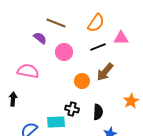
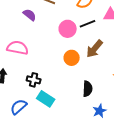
pink circle: (64, 52) -> (68, 29), moved
black cross: (72, 109) -> (34, 80), moved
cyan rectangle: (56, 122) -> (46, 99), turned 36

